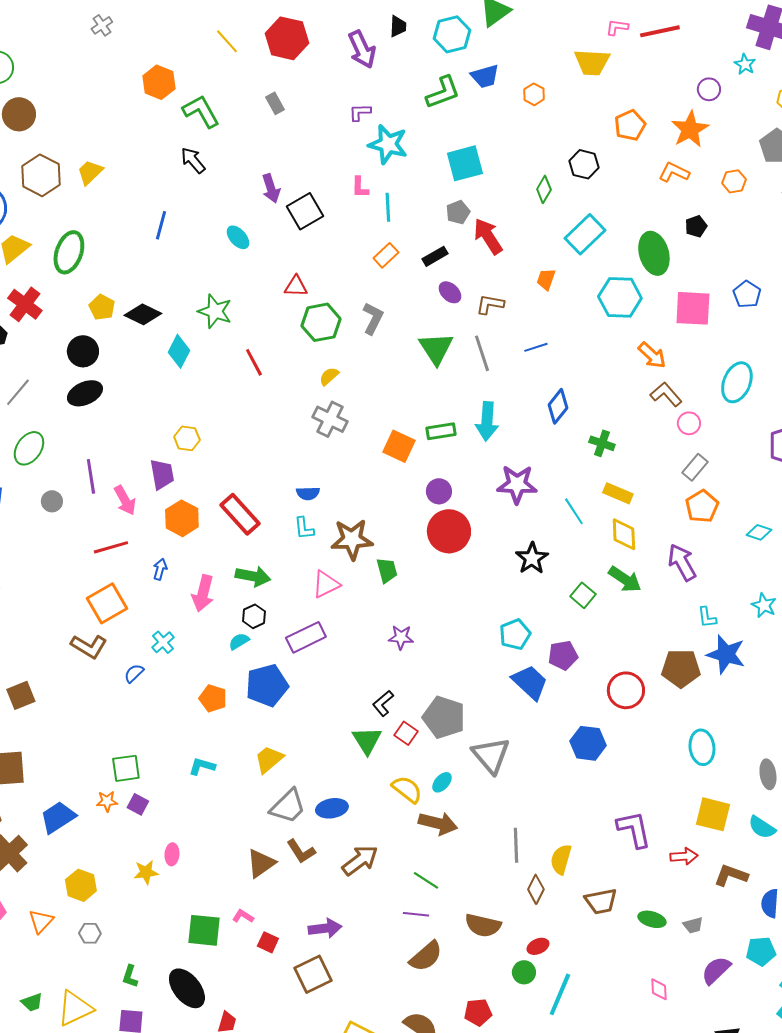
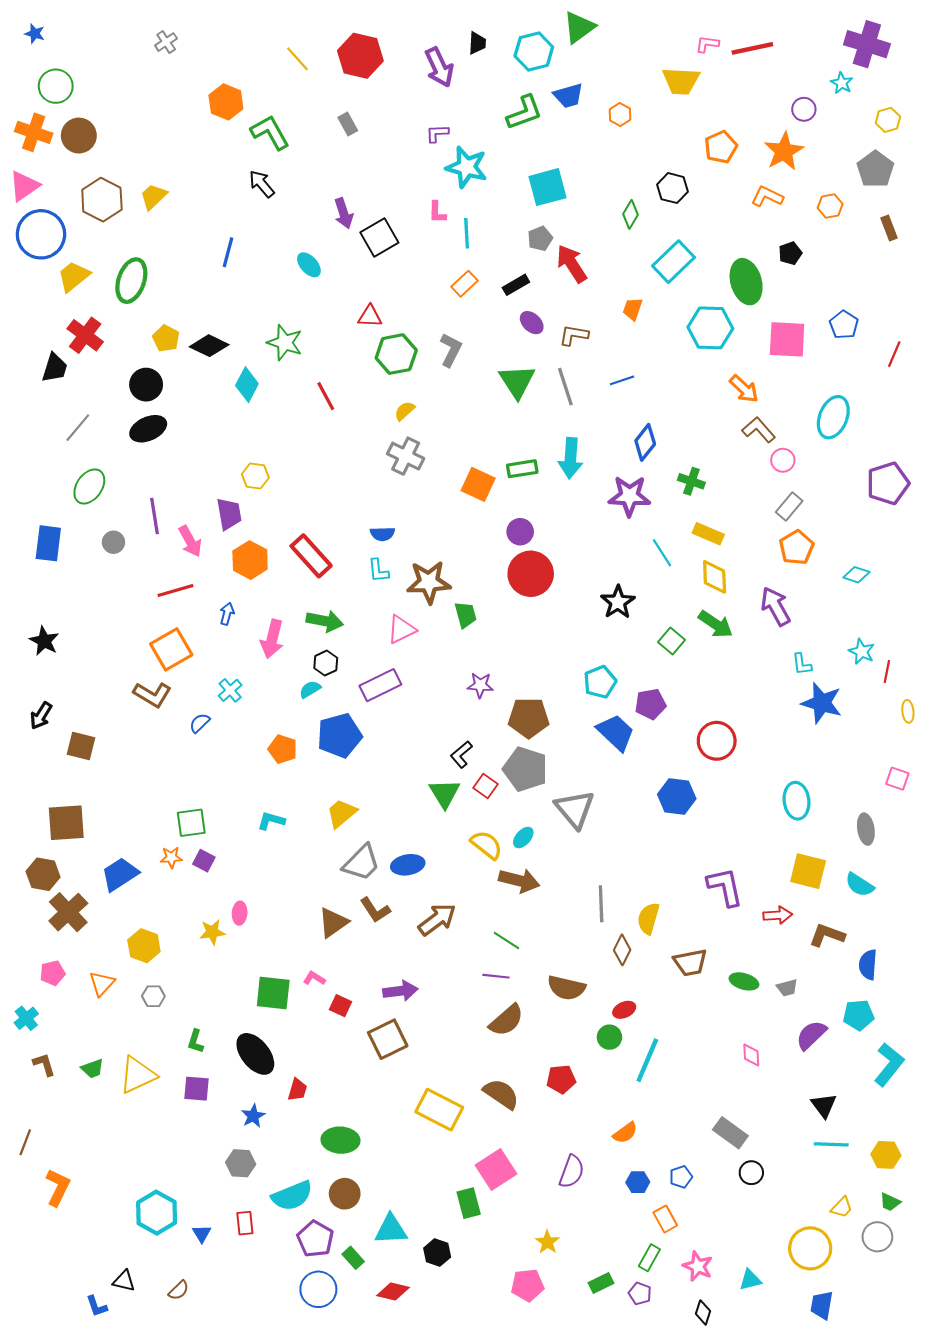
purple star: (517, 484) -> (629, 496), moved
brown pentagon: (681, 668) -> (529, 718), moved
brown square: (21, 695) -> (81, 746), turned 36

